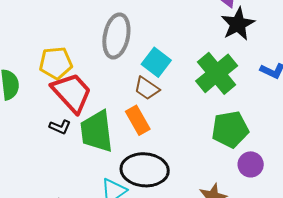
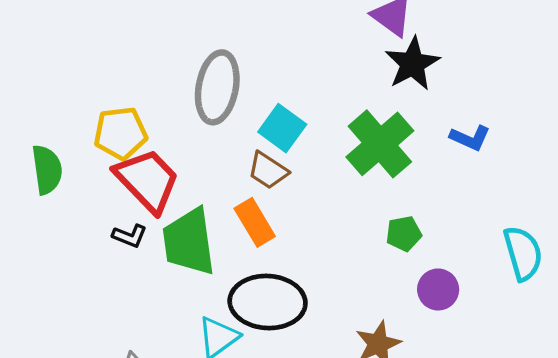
green pentagon: (230, 129) -> (404, 234), size x0.6

